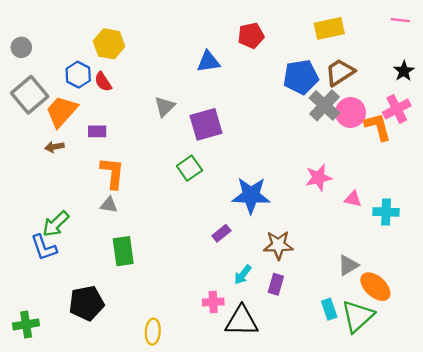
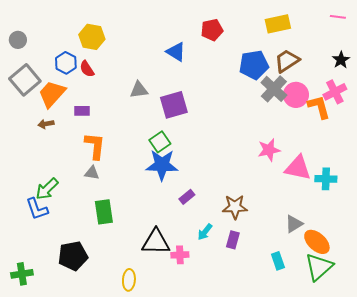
blue triangle: (208, 62) -> (176, 52), turned 40
gray triangle: (165, 107) -> (139, 90), turned 36
blue star: (251, 195) -> (162, 165), moved
pink triangle: (353, 199) -> (298, 168), size x1.8
green triangle: (358, 316) -> (319, 267), moved
black triangle: (242, 321) -> (156, 242), moved

